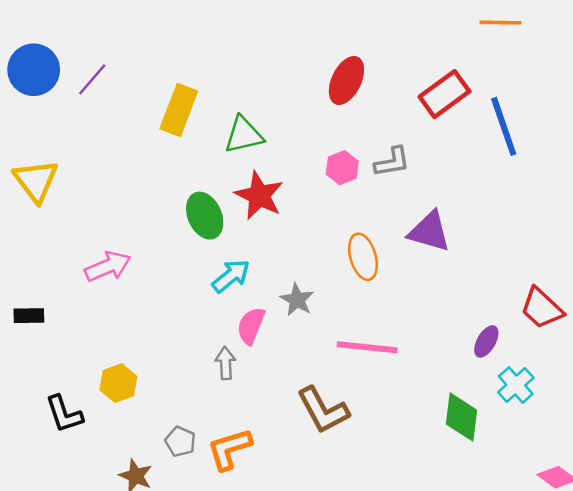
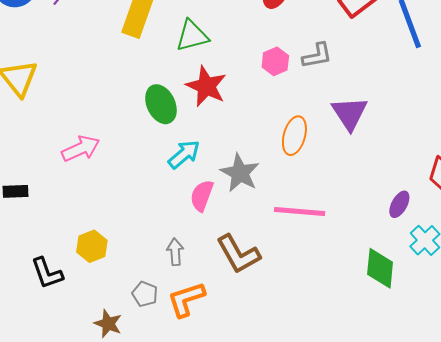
purple triangle: (429, 232) -> (350, 113), turned 42
orange ellipse: (363, 257) -> (294, 136), turned 33
gray star: (297, 300) -> (240, 173), size x1.4
gray arrow: (225, 363) -> (175, 252), moved
brown L-shape: (323, 410) -> (238, 254), moved

